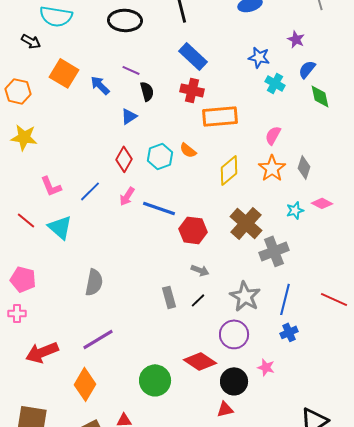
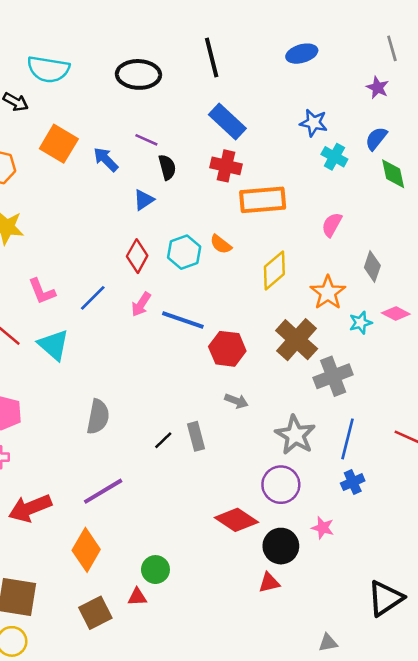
purple star: (296, 39) -> (378, 88), moved
orange star: (272, 168) -> (328, 293), moved
black line: (198, 300) -> (163, 440), moved
green circle: (155, 380) -> (155, 570), moved, size x0.7

